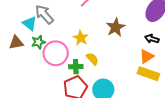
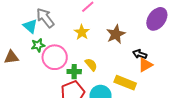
yellow star: (81, 38) -> (82, 32), moved
black arrow: (152, 39) -> (140, 54), moved
brown triangle: (16, 43) -> (11, 57), moved
yellow rectangle: (148, 74) -> (125, 83), moved

